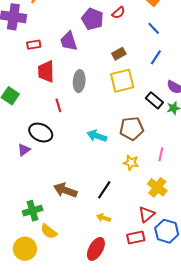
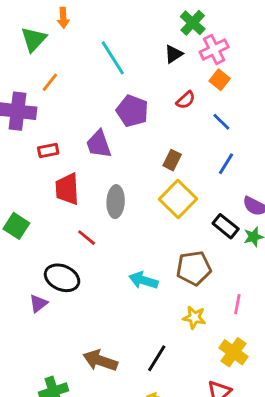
red semicircle: (118, 13) -> (186, 100), moved
brown rectangle: (119, 54) -> (172, 160), turned -32
yellow square: (122, 81) -> (178, 199), turned -30
red line: (58, 105) -> (87, 238), turned -32

